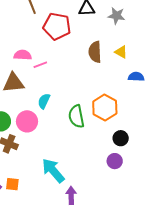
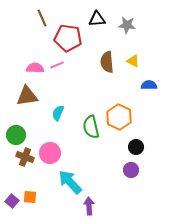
pink line: (40, 65) -> (57, 65), moved
pink circle: (27, 121) -> (50, 153), moved

